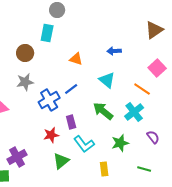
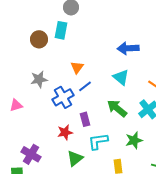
blue arrow: (114, 51) -> (128, 48), size x1.5
brown circle: (25, 53) -> (39, 39), moved
orange triangle: (76, 59) -> (77, 67), moved, turned 48
cyan L-shape: (84, 144) -> (98, 141), turned 120
purple cross: (17, 157) -> (31, 154), turned -30

